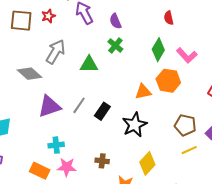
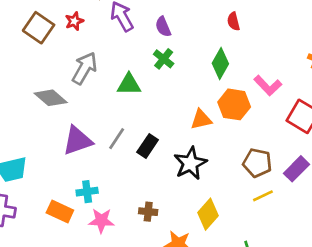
brown square: (21, 21) -> (39, 28), turned 30
pink L-shape: (187, 55) -> (268, 86), moved
orange rectangle: (40, 171) -> (60, 212), moved

